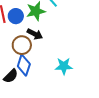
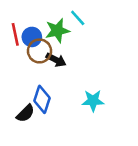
brown circle: (22, 45) -> (39, 51), moved

